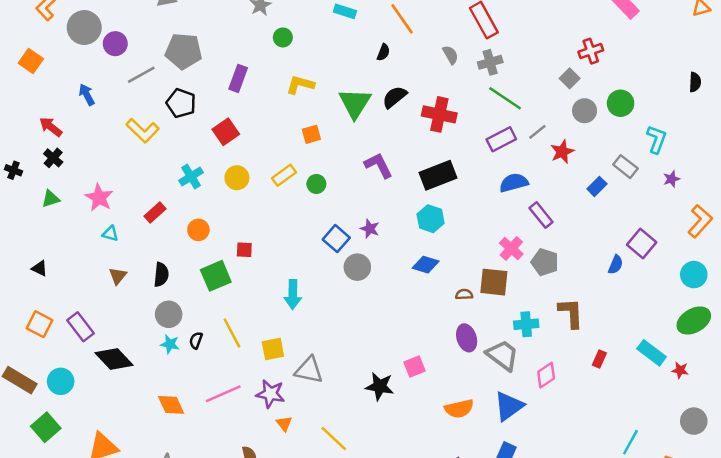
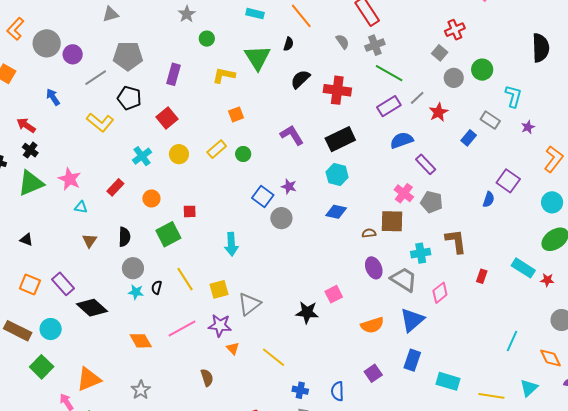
black semicircle: (695, 82) -> (541, 48), size x1.8
green triangle: (355, 103) -> (257, 58), moved
green triangle: (51, 199) -> (31, 183), size x1.8
gray triangle: (309, 370) -> (249, 304), turned -45

